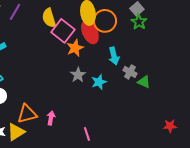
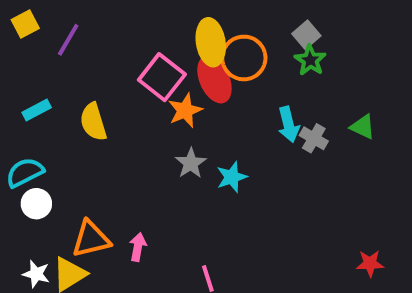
yellow semicircle: (49, 18) -> (93, 122), moved
cyan arrow: (114, 56) -> (289, 125), moved
gray cross: (130, 72) -> (314, 138), moved
green triangle: (144, 82) -> (363, 127), moved

